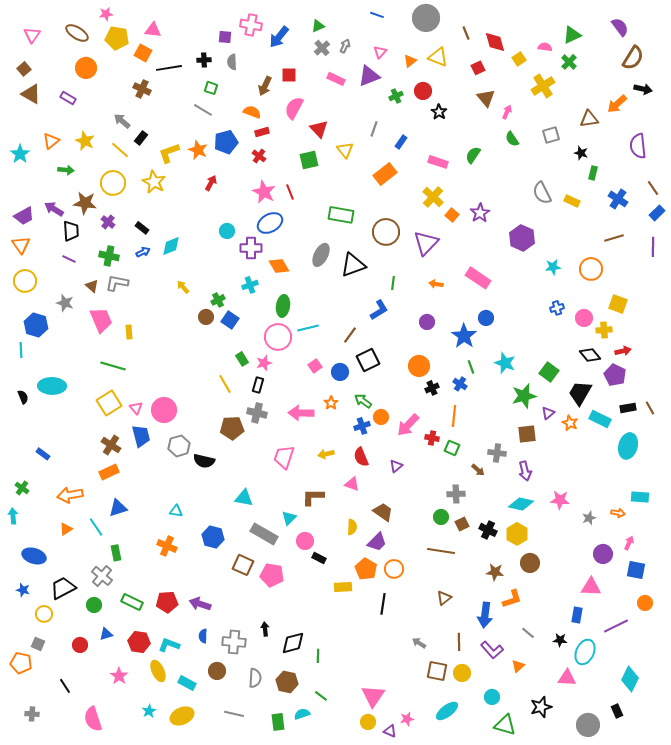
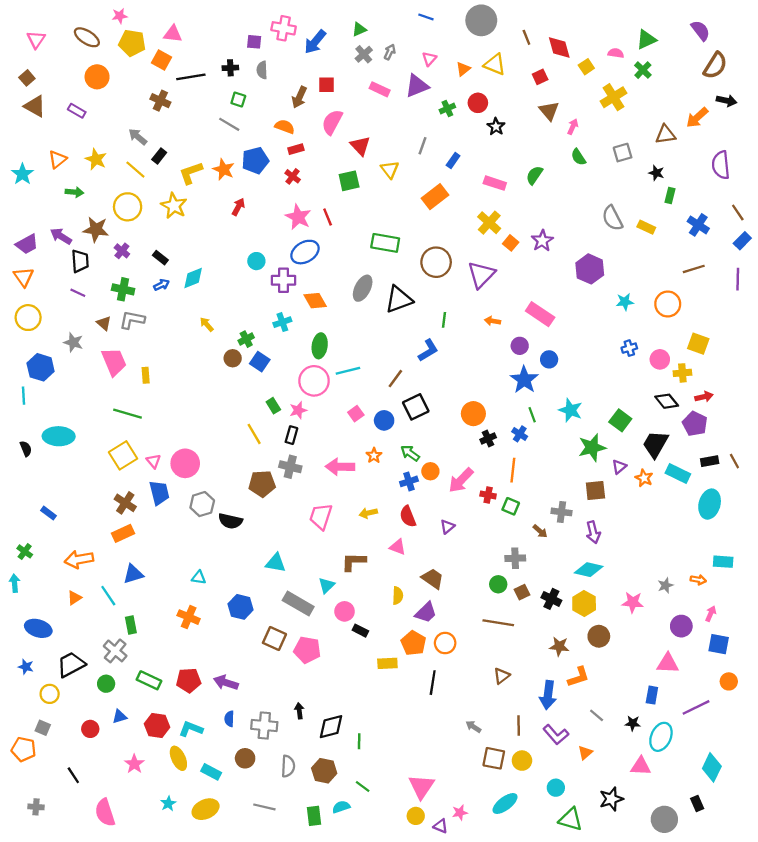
purple circle: (427, 322) -> (520, 346), moved
pink star: (560, 500) -> (633, 602), moved

